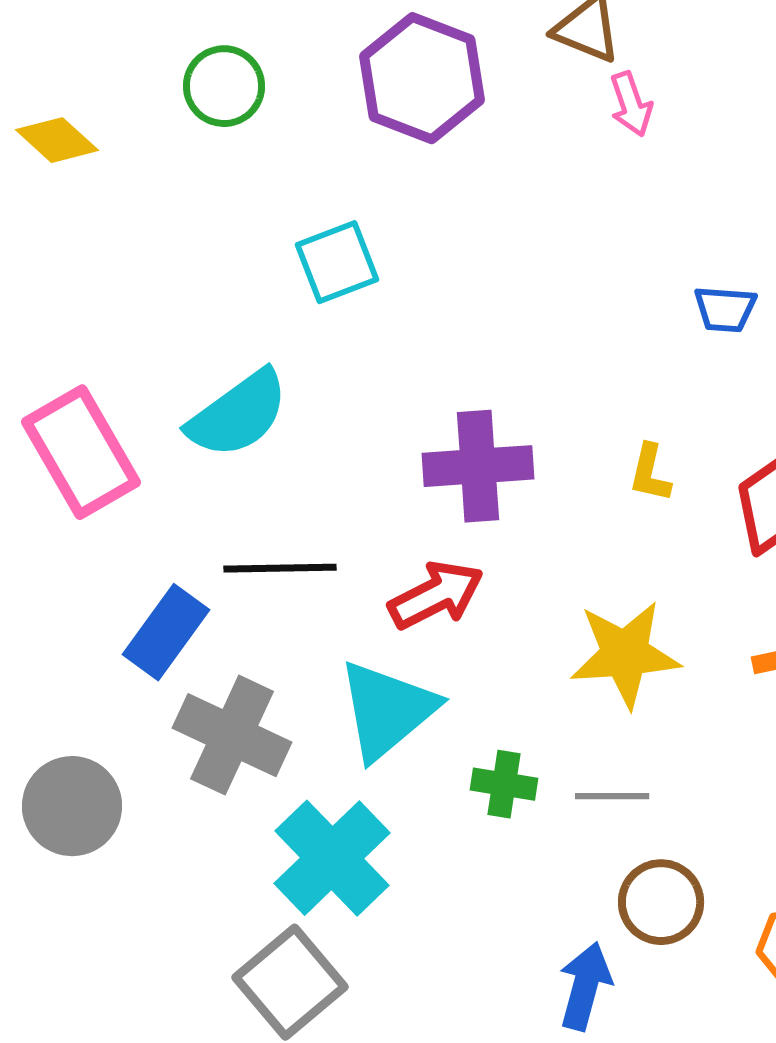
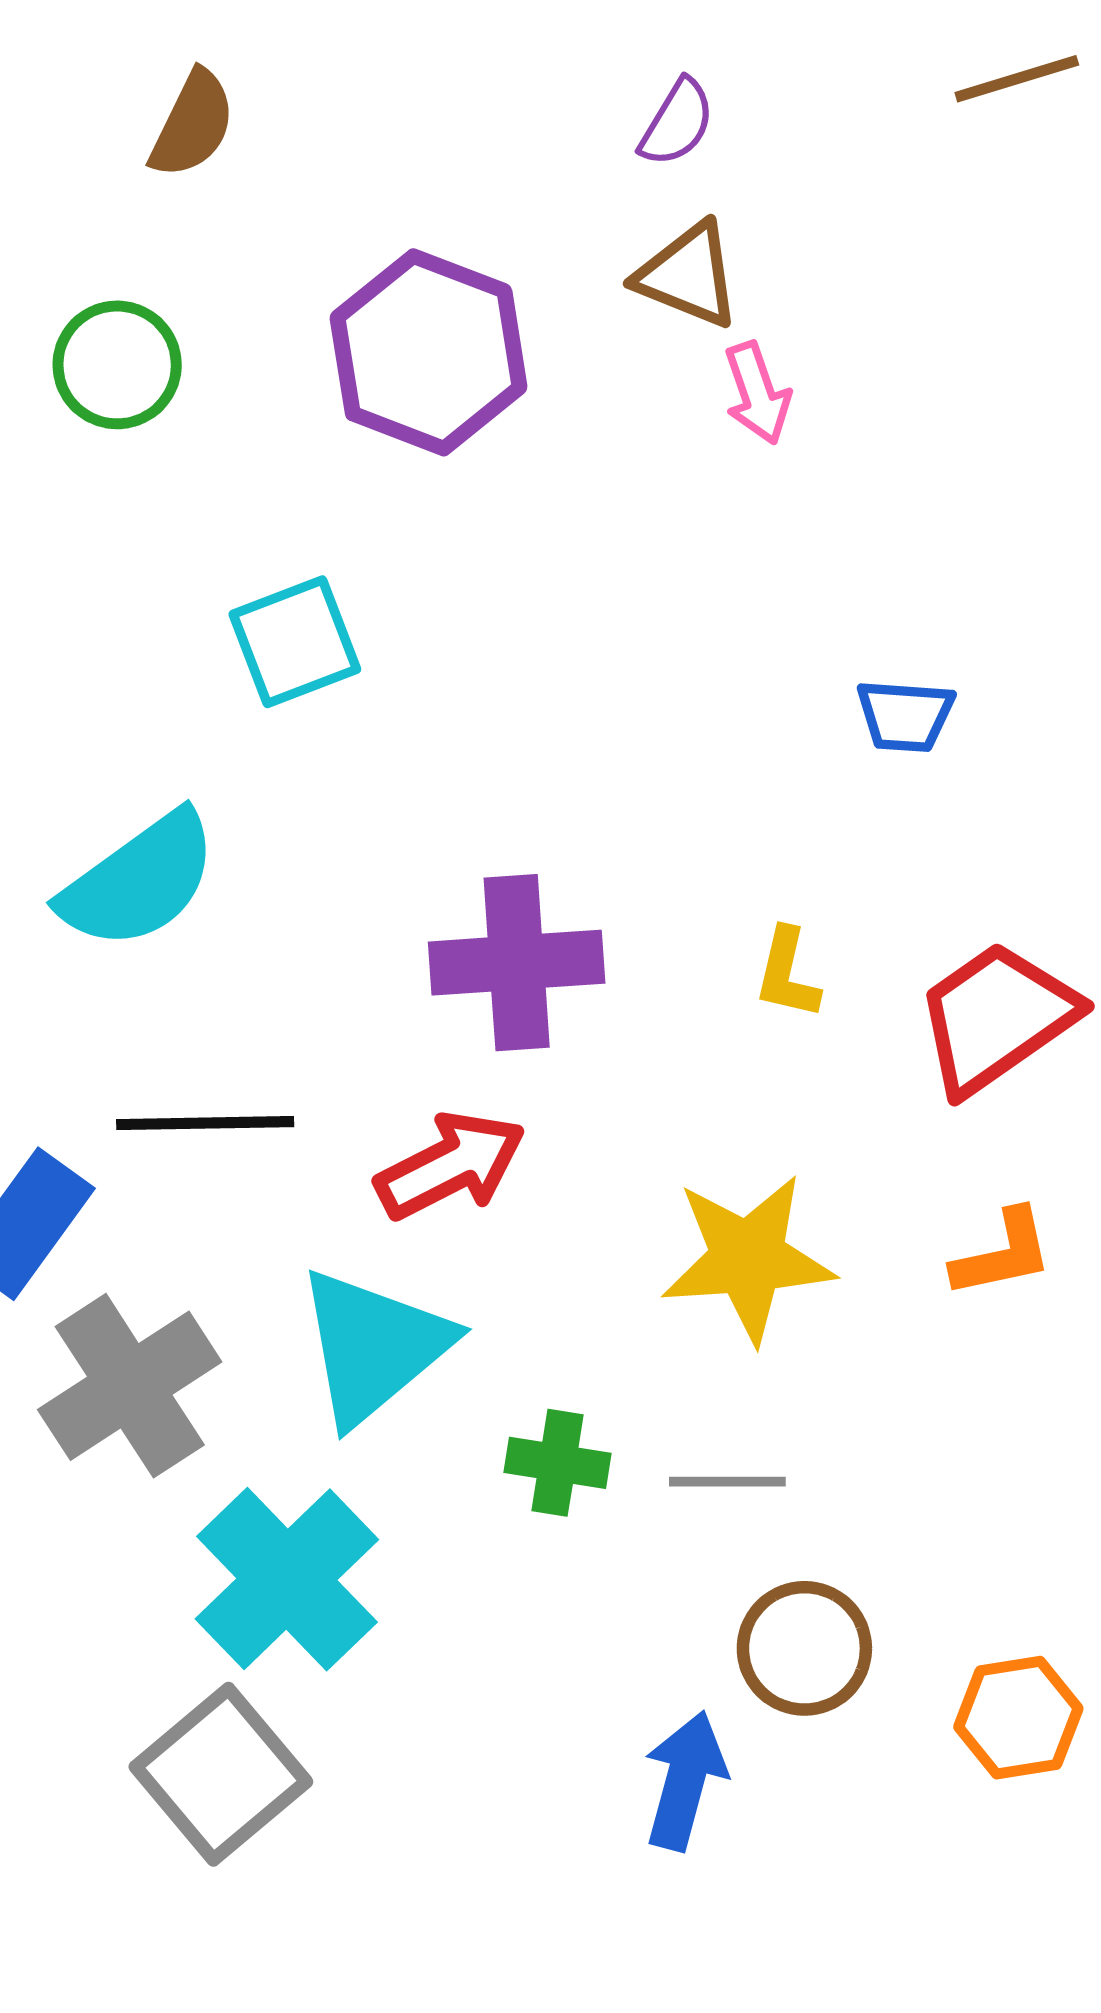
gray cross: (232, 735) -> (130, 1386), turned 32

